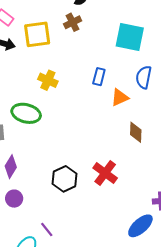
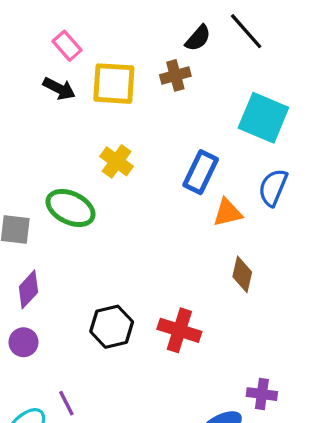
blue rectangle: (99, 77) -> (201, 172), size x1.4
red cross: (105, 173) -> (179, 330), turned -30

